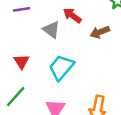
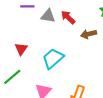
gray triangle: (51, 30) -> (48, 16), moved, turned -35

